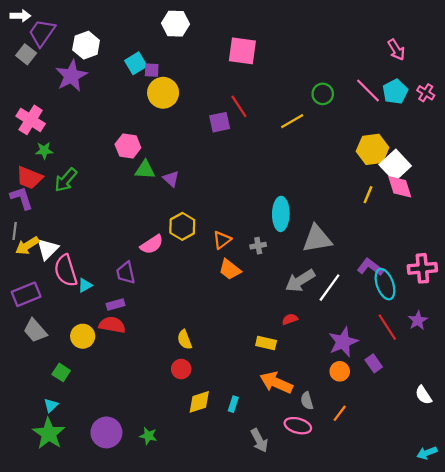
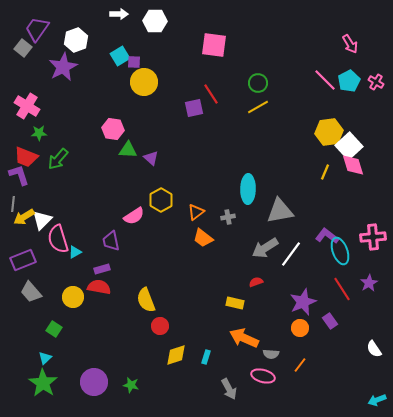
white arrow: (20, 16) -> (119, 14), moved
green circle: (323, 94) -> (258, 83), moved
yellow semicircle: (185, 340) -> (146, 300), moved, size x1.4
gray semicircle: (307, 401) -> (271, 354), turned -70

